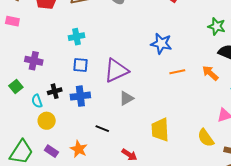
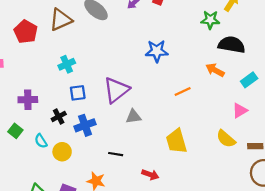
orange line: (177, 72) -> (183, 91), moved
black cross: (55, 91) -> (59, 116), moved
gray triangle: (126, 98) -> (133, 117), turned 35
yellow circle: (47, 121) -> (62, 152), moved

